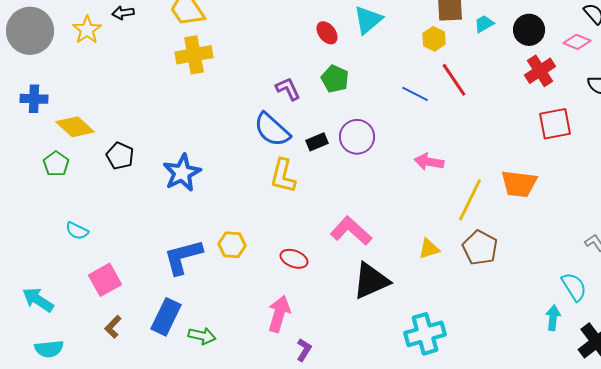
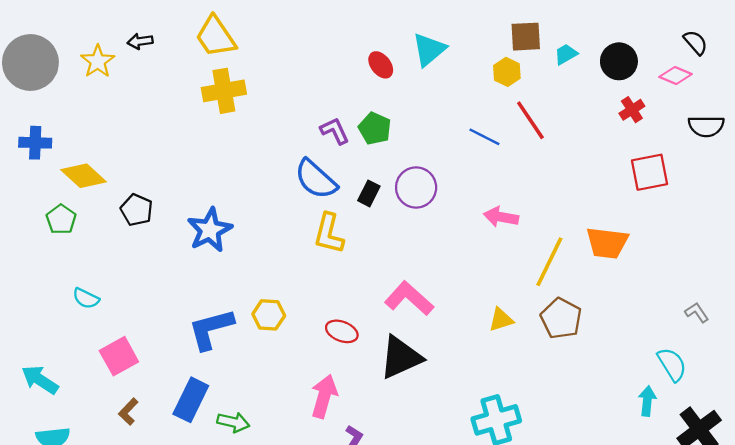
red cross: (540, 71) -> (632, 110), size x0.7
green pentagon: (335, 79) -> (375, 129), moved
black rectangle: (317, 142) -> (369, 193), turned -40
black triangle: (371, 281) -> (401, 357), moved

